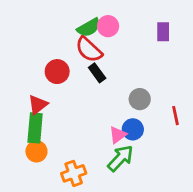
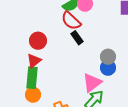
red circle: (57, 72) -> (38, 41), moved
blue circle: (133, 129) -> (108, 68), moved
pink triangle: (118, 135) -> (92, 83), size x1.5

